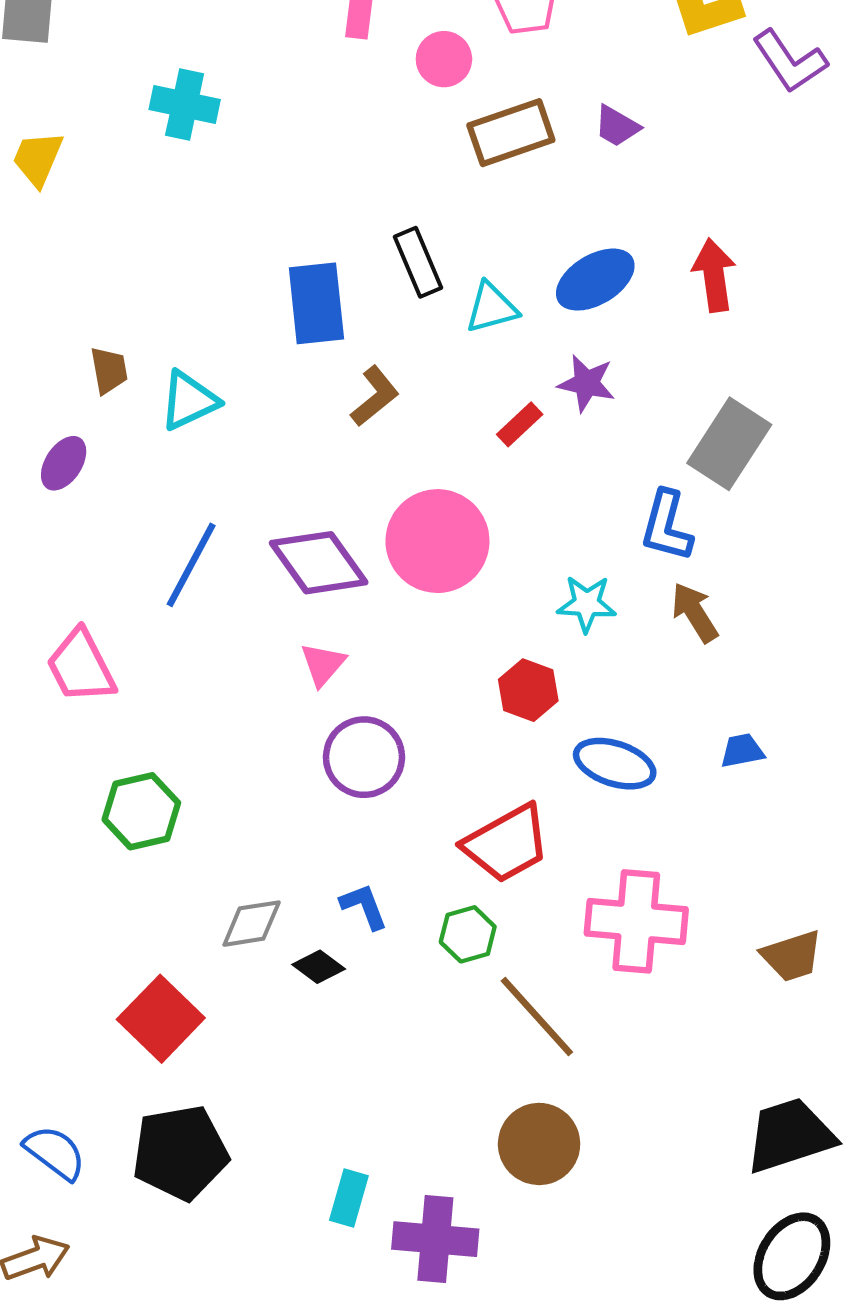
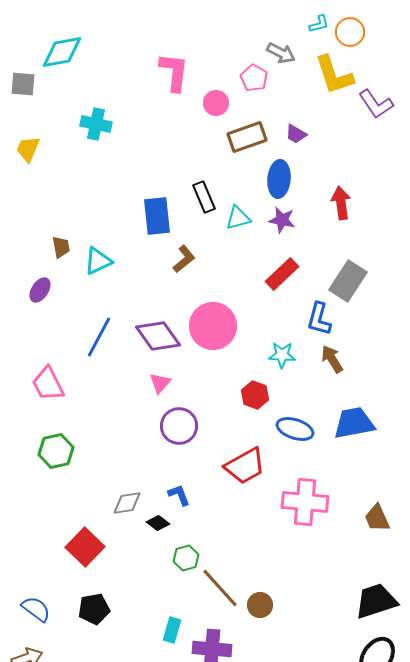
blue ellipse: (595, 280) -> (279, 179), moved, turned -54
purple star: (587, 383) -> (282, 220), moved
red rectangle: (520, 424) -> (282, 274), moved, size x1.6
blue trapezoid: (742, 751) -> (354, 423), size x2.0
green hexagon: (141, 811) -> (56, 451), moved
green hexagon: (468, 934) -> (186, 558), moved
brown trapezoid: (792, 956) -> (377, 518), turned 84
brown line: (537, 1016) -> (220, 588), moved
brown circle: (539, 1144) -> (260, 605), size x0.7
black pentagon: (180, 1153) -> (94, 609), size x0.7

